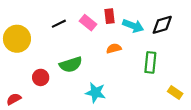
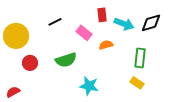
pink rectangle: (88, 23) -> (84, 33), moved
red circle: (41, 77) -> (30, 63), moved
yellow rectangle: (175, 93) -> (137, 83), moved

